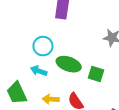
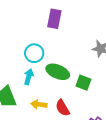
cyan arrow: (39, 71) -> (29, 77), turned 84

